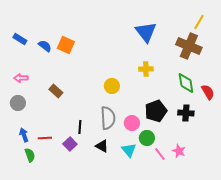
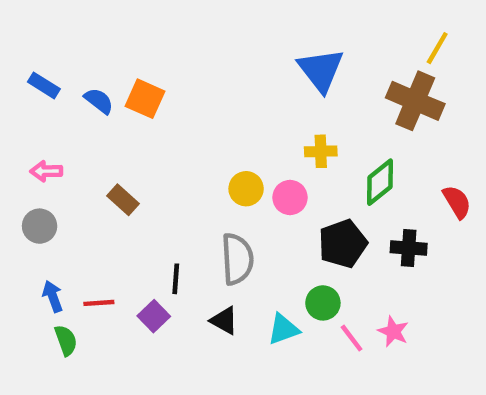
green diamond: (186, 83) -> (380, 182), moved, turned 60
pink circle: (132, 123) -> (290, 198), moved
cyan triangle: (129, 150) -> (283, 329), turned 49

